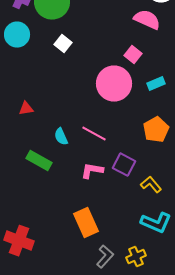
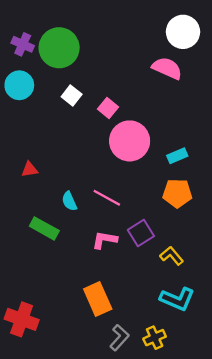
pink square: (133, 55) -> (108, 108), moved
cyan rectangle: (156, 84) -> (177, 156), moved
orange pentagon: (156, 130) -> (177, 193), turned 30
purple square: (124, 165) -> (141, 233), turned 30

